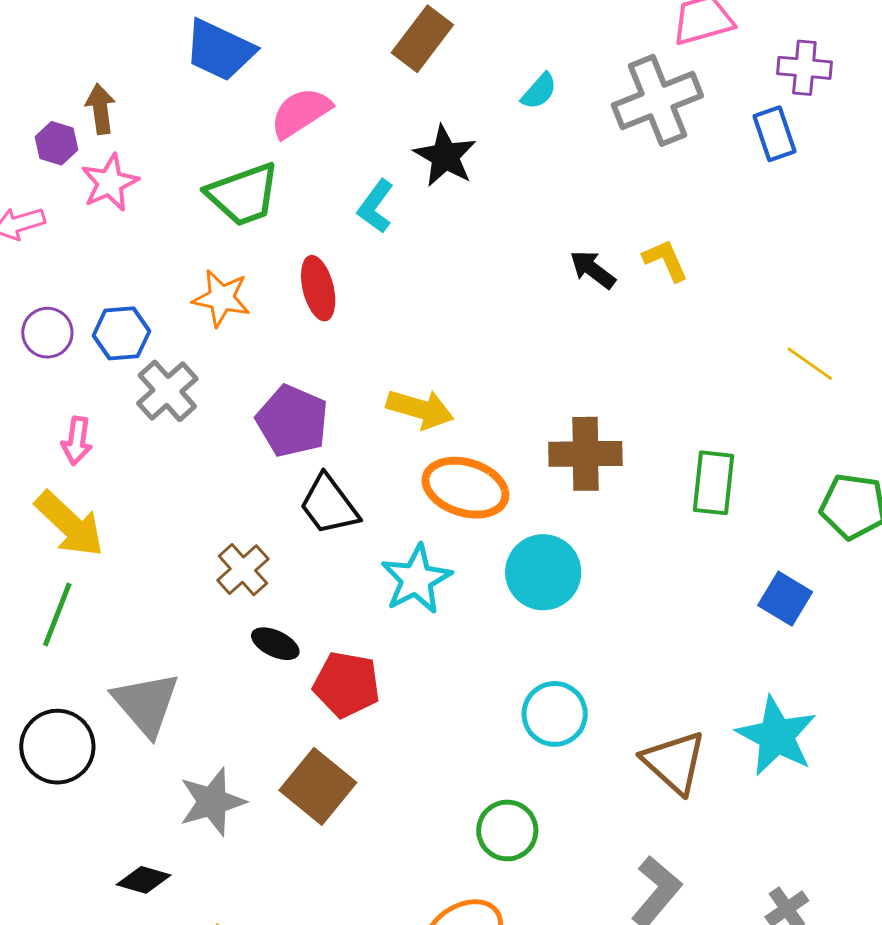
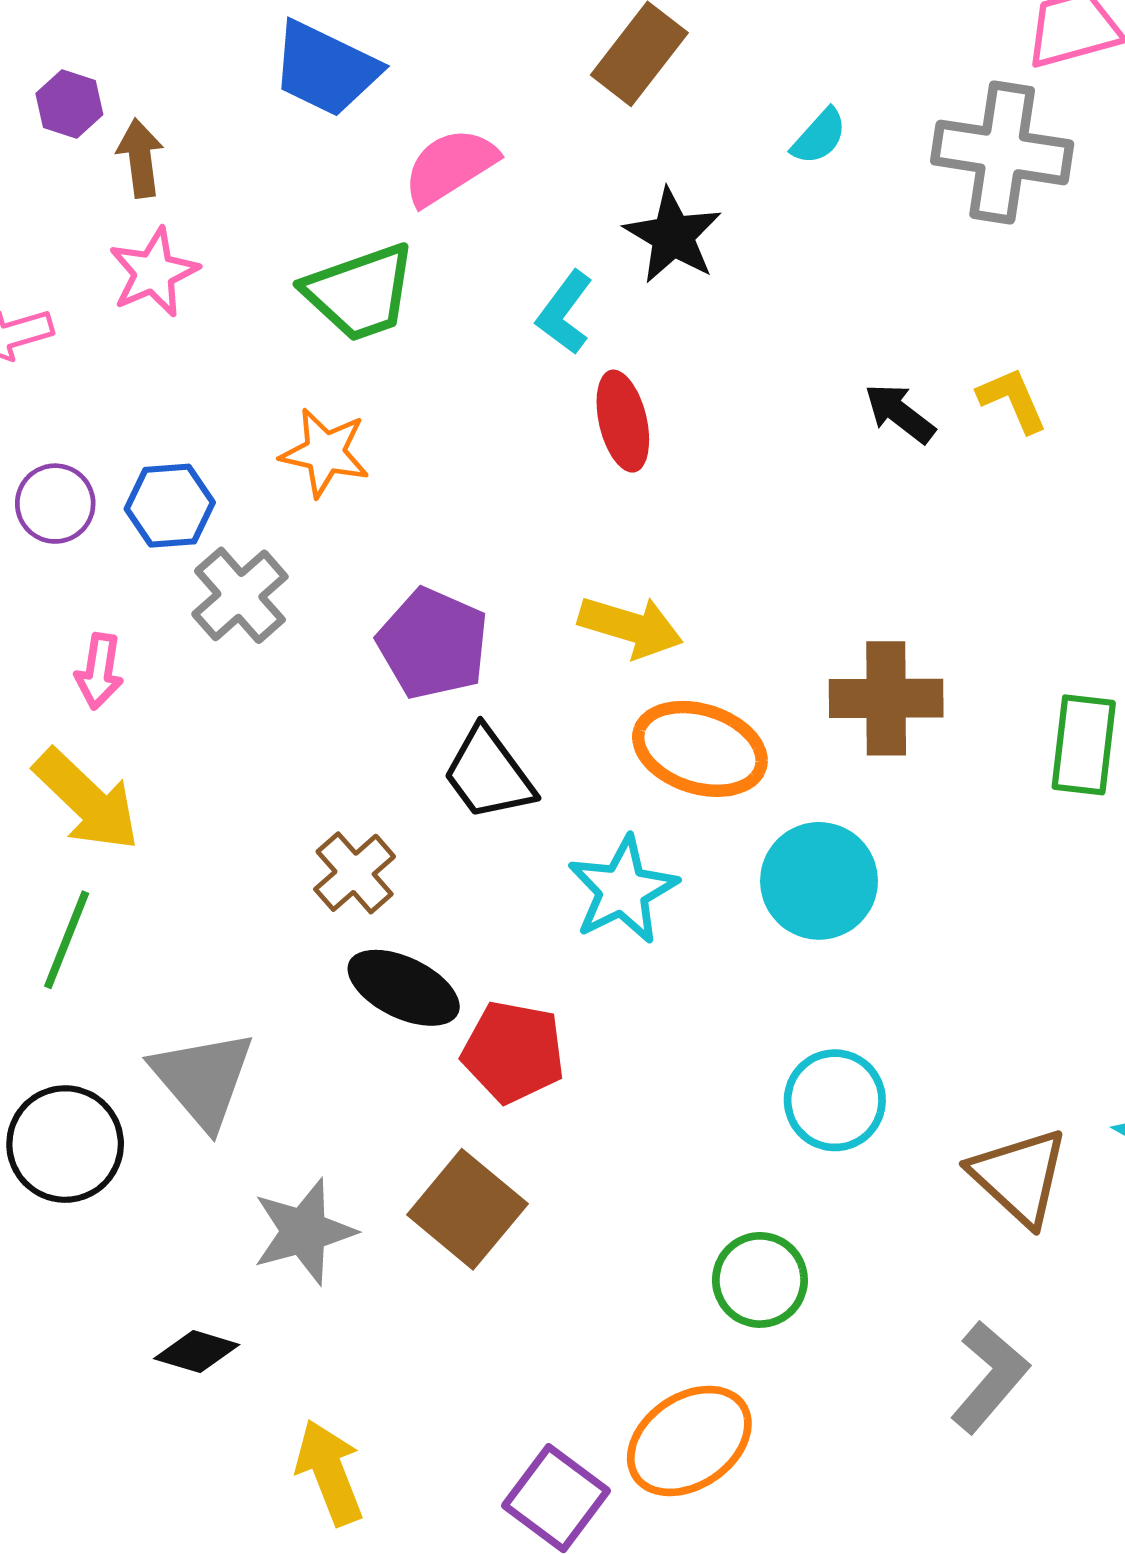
gray cross: (657, 100) -> (1002, 152), turned 30
purple hexagon: (56, 143) -> (69, 104), moved
red ellipse: (318, 288) -> (623, 421), moved
black ellipse: (275, 644) -> (404, 988), size x1.5

